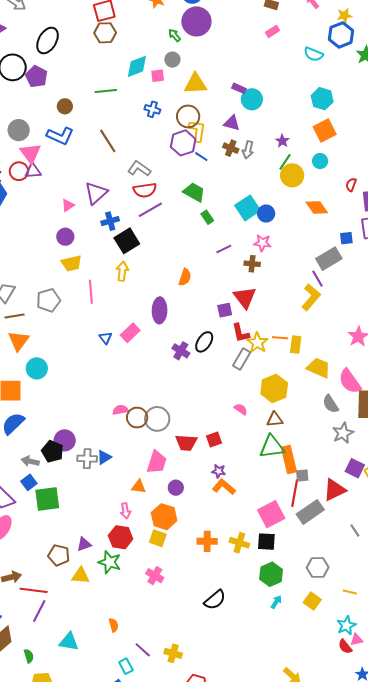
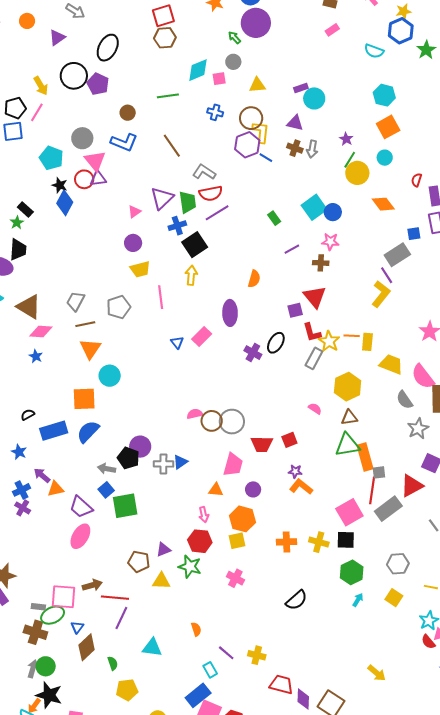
yellow triangle: (195, 84) -> (257, 85), size x0.7
purple rectangle: (239, 88) -> (301, 88), turned -40
green trapezoid: (194, 192) -> (188, 202), moved, turned 55
yellow square: (158, 538) -> (237, 541), turned -30

